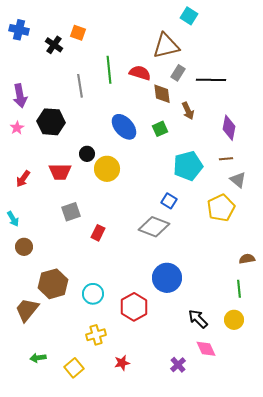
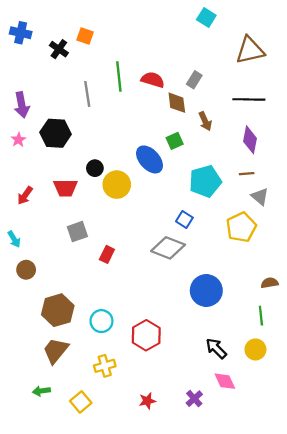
brown triangle: (166, 46) -> (250, 50), moved
black line: (211, 80) -> (249, 99), moved
blue ellipse: (124, 127) -> (150, 159), moved
blue circle: (167, 278) -> (206, 290), moved
brown trapezoid: (27, 310) -> (56, 351), moved
red star: (122, 363) -> (147, 401), moved

